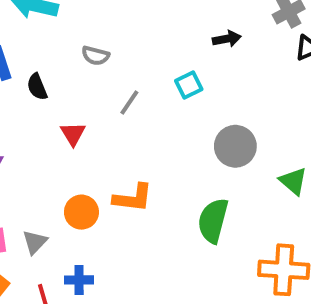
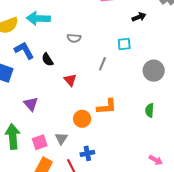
cyan square: (189, 85) -> (124, 44), turned 32
gray line: (129, 102) -> (102, 64), moved
green semicircle: (213, 221) -> (150, 110), size x0.6

